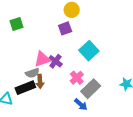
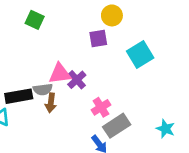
green square: (17, 24) -> (35, 20), turned 32
cyan square: (89, 51) -> (140, 54), moved
black rectangle: (25, 88) -> (19, 96), moved

